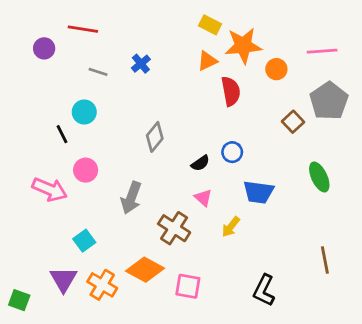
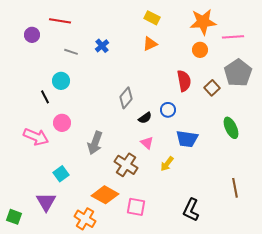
orange star: (243, 46) -> (203, 22), moved
red semicircle: (231, 91) -> (184, 81), moved
gray diamond: (155, 137) -> (126, 98), moved
orange cross: (102, 285) -> (85, 219), moved

